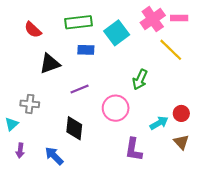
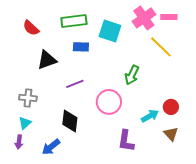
cyan square: (117, 33) -> (110, 31), turned -35
cyan triangle: (12, 124) -> (25, 123), moved
blue arrow: (54, 156) -> (51, 147), turned -84

